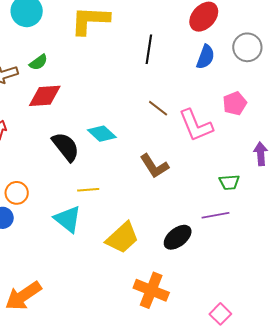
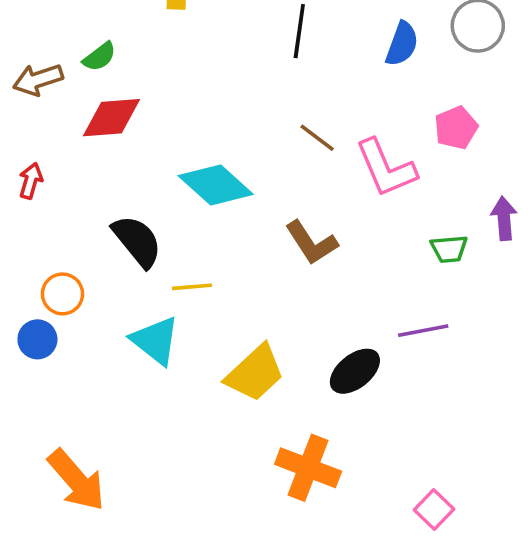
cyan diamond: (102, 134) -> (216, 185), size x1.4
black semicircle: (66, 147) -> (137, 241), moved
green trapezoid: (229, 182) -> (449, 249), moved
orange arrow: (23, 296) -> (76, 480), turned -96

